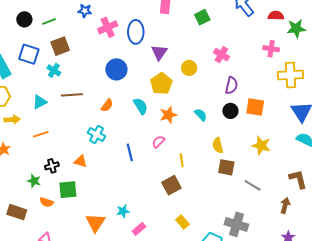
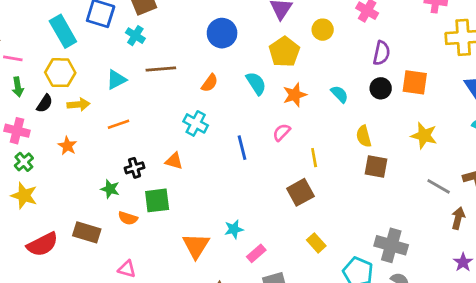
gray line: (253, 185) -> (439, 186), moved

